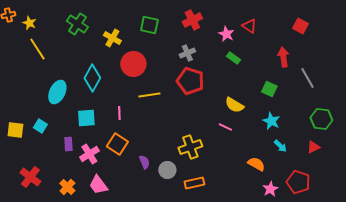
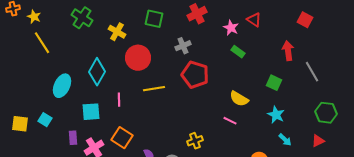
gray cross: (187, 53) -> (183, 46), moved
pink line: (119, 113) -> (119, 100), moved
yellow cross: (190, 147) -> (195, 141), size x0.7

